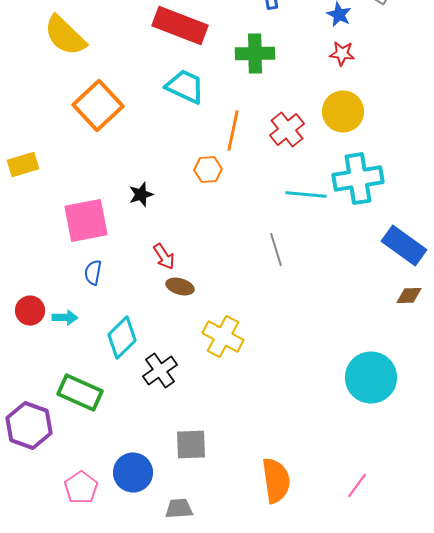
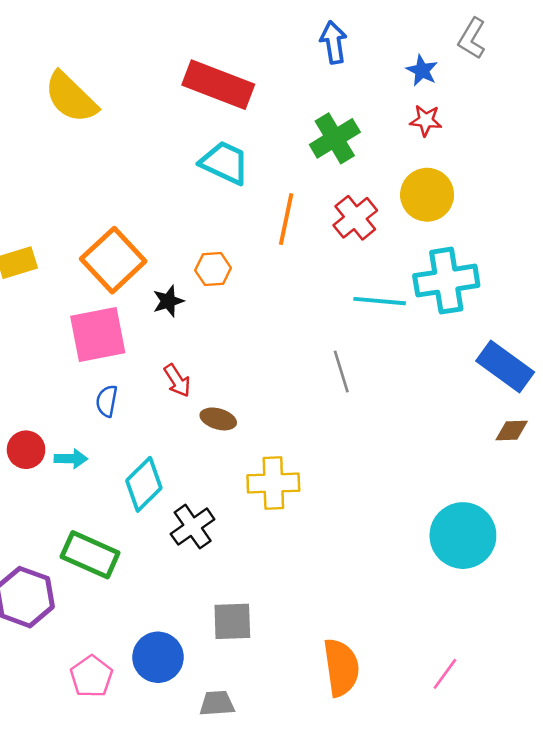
green cross: (255, 54) -> (335, 138), moved, turned -30
orange square: (98, 106) -> (113, 260), moved
orange hexagon: (208, 170) -> (213, 269), moved
red arrow: (164, 257) -> (177, 381), moved
yellow cross: (223, 337) -> (273, 483), turned -30

